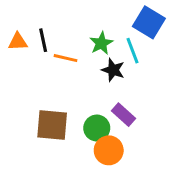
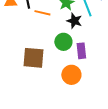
purple rectangle: (124, 115) -> (81, 51), turned 42
green circle: (97, 128) -> (63, 42), moved

